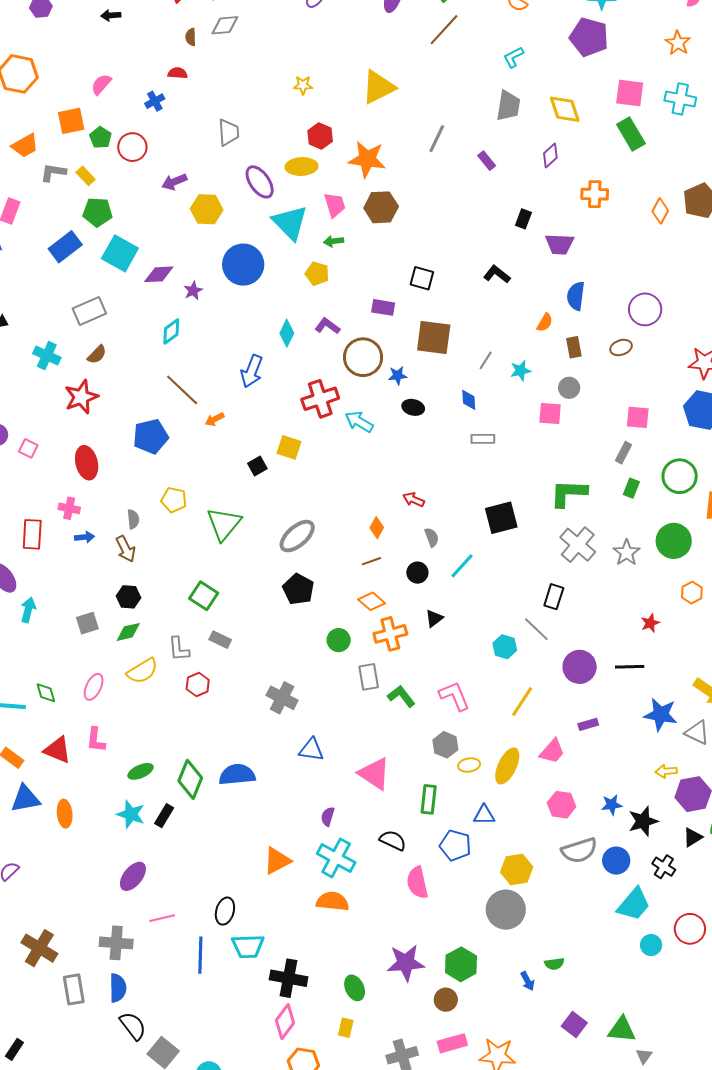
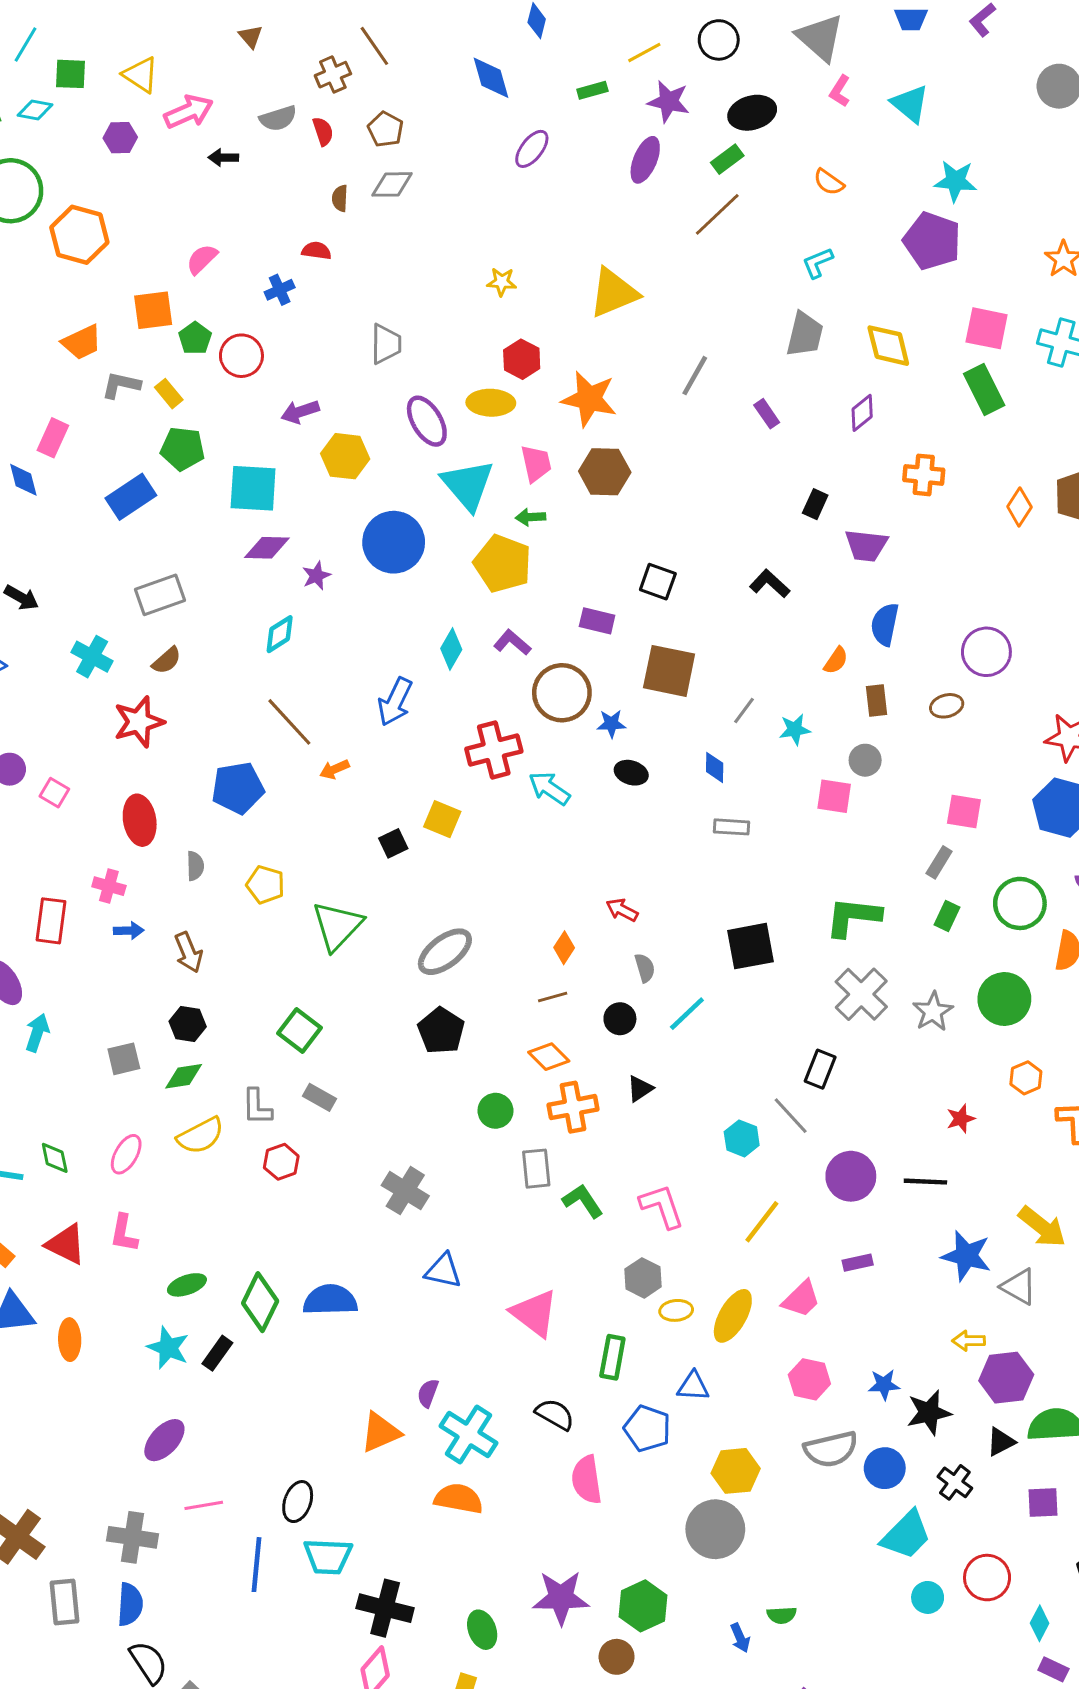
cyan square: (120, 253) -> (253, 488), moved, turned -30
yellow pentagon: (317, 274) -> (503, 564), size x1.6
gray semicircle: (133, 519) -> (195, 866), moved
purple semicircle: (328, 817) -> (428, 1393), moved

